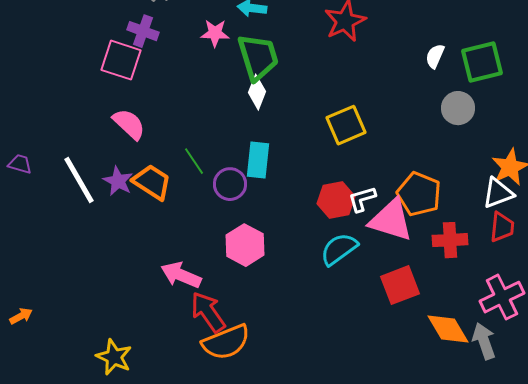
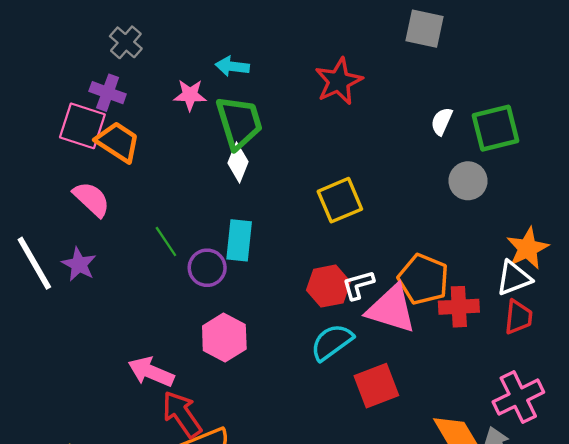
orange trapezoid: (152, 182) -> (118, 142), moved
red cross: (450, 240) -> (459, 307), moved
red square: (400, 285) -> (376, 386), moved

